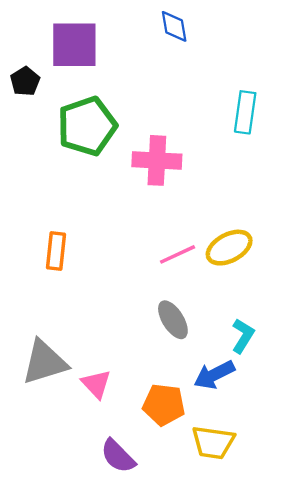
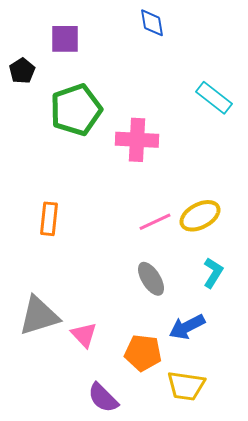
purple square: (74, 45) -> (65, 39), size x0.7
cyan rectangle: (245, 112) -> (214, 98), turned -60
cyan L-shape: (243, 336) -> (213, 273), moved

